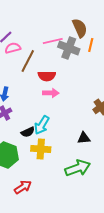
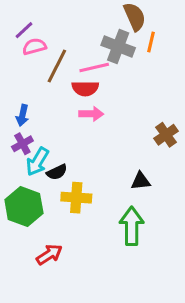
pink line: (53, 41) -> (94, 67), moved
cyan arrow: (42, 125) -> (37, 162), moved
green arrow: (78, 168) -> (132, 226), turned -70

